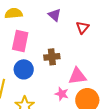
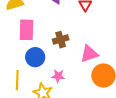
pink star: (62, 94) -> (58, 76), moved

